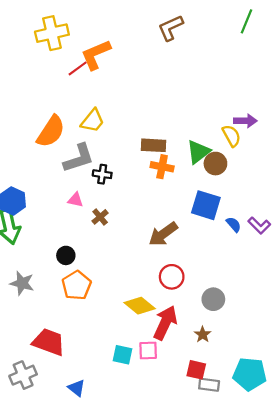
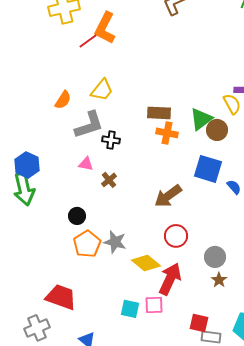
orange L-shape: (96, 55) -> (105, 28), turned -40
orange semicircle: (51, 131) -> (63, 100), size x0.6
gray star: (22, 283) -> (115, 242), moved
brown star: (203, 335) -> (219, 280), moved

